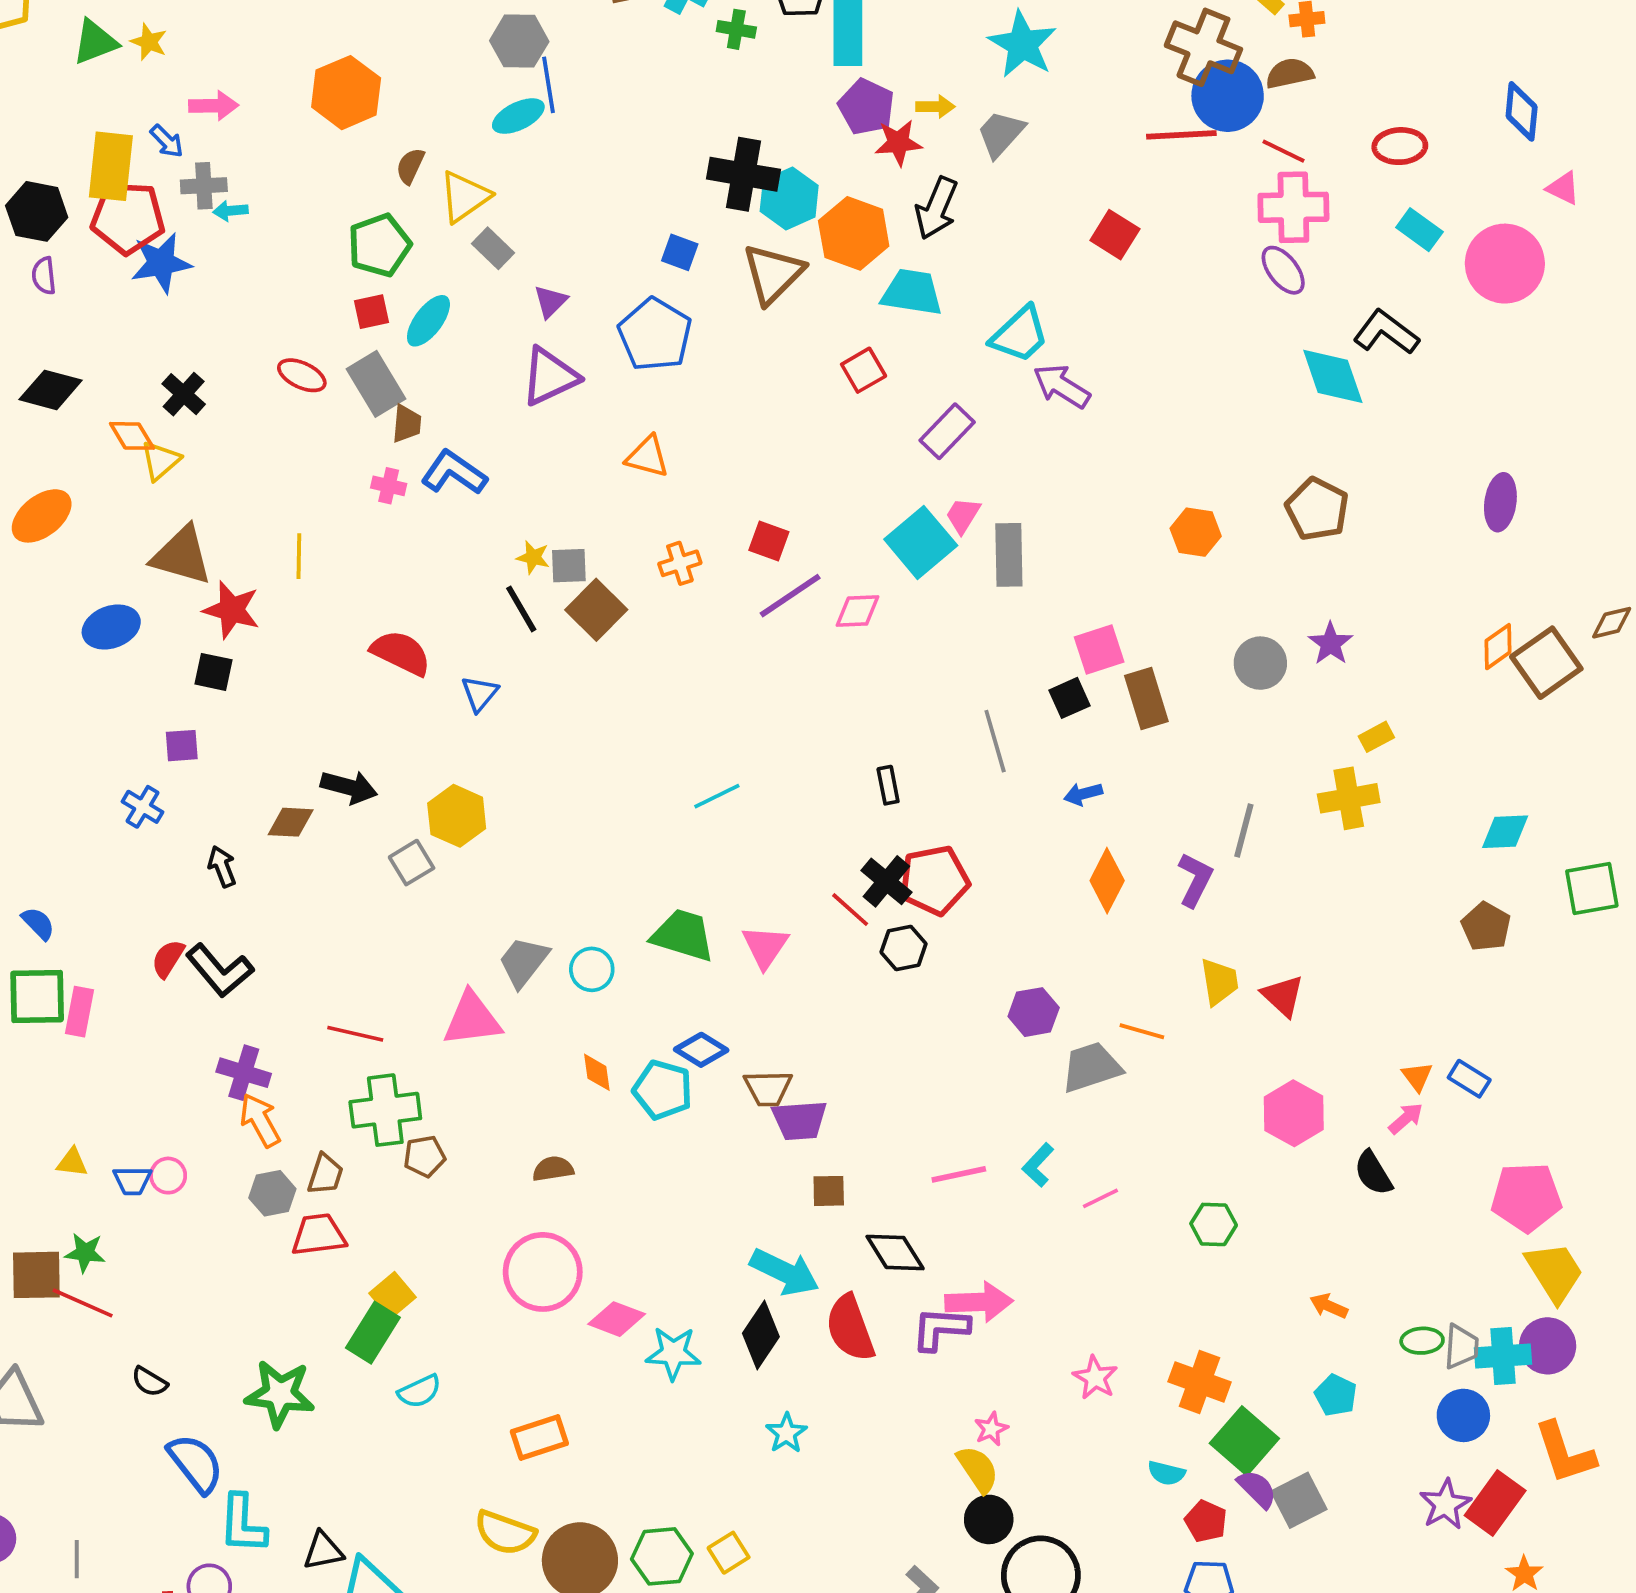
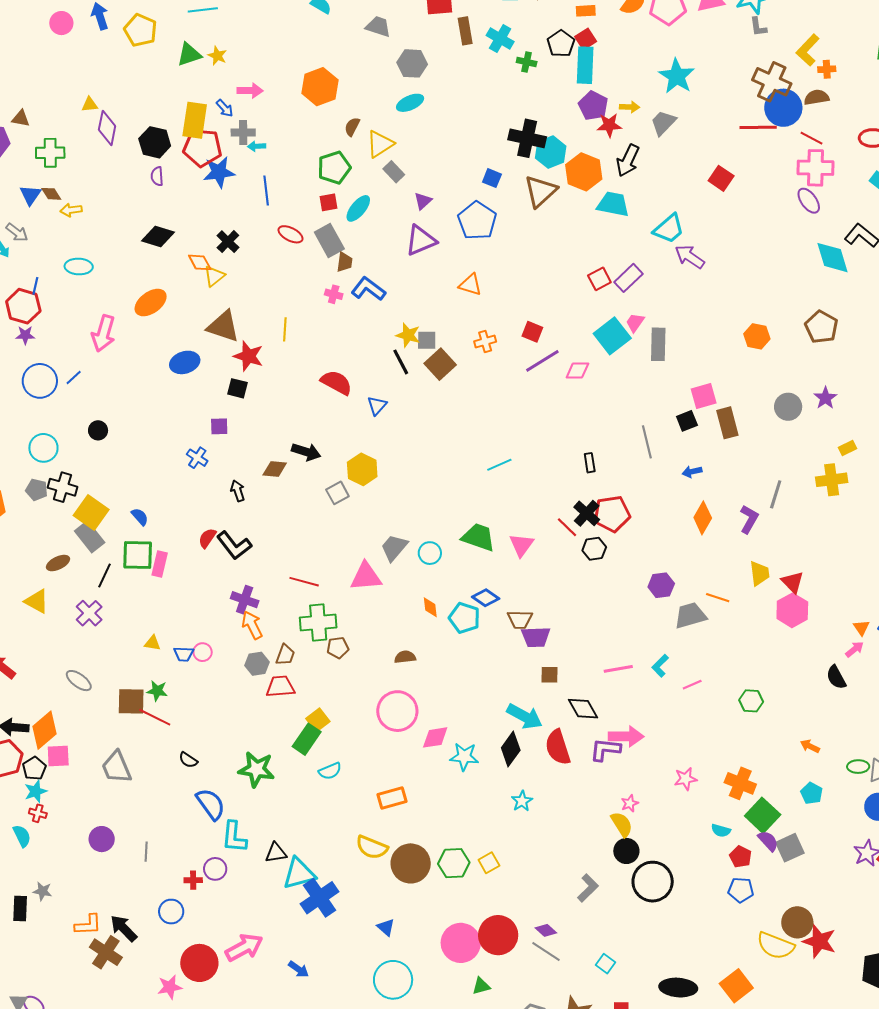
blue line: (548, 85) -> (266, 191), moved
red square: (864, 370) -> (599, 279), moved
yellow star: (533, 557) -> (408, 335), size x1.4
pink hexagon: (1294, 1113) -> (792, 610), moved
pink diamond: (617, 1319) -> (435, 737), turned -32
pink star: (1095, 1378) -> (686, 779), turned 30

